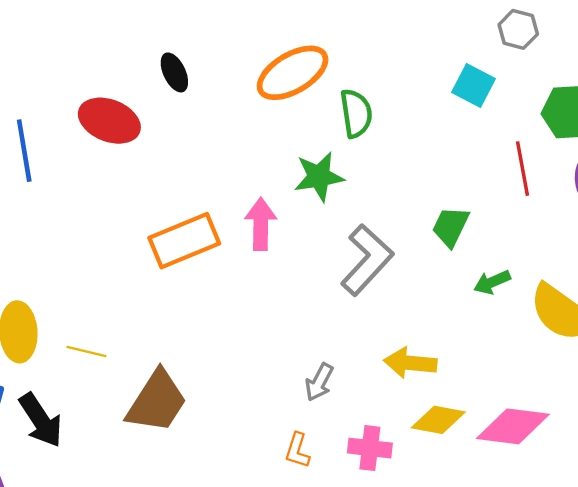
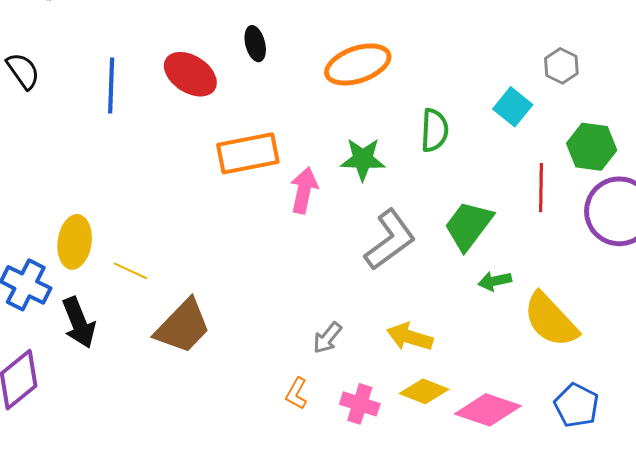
green semicircle: (356, 113) -> (434, 130), moved
green trapezoid: (451, 227) -> (468, 226), size x1.4
orange rectangle: (184, 241) -> (248, 153), moved

